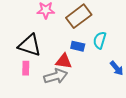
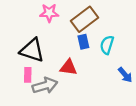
blue rectangle: (78, 46) -> (83, 42), moved, turned 64
gray arrow: (56, 76) -> (45, 86), moved

